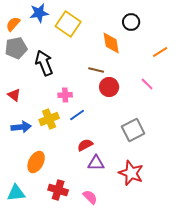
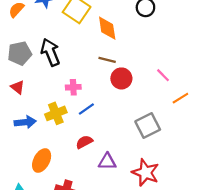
orange diamond: (111, 43) -> (107, 28), moved
gray pentagon: (16, 48) -> (20, 53), moved
orange line: (160, 52) -> (180, 98), moved
red semicircle: (85, 145) -> (84, 142), moved

